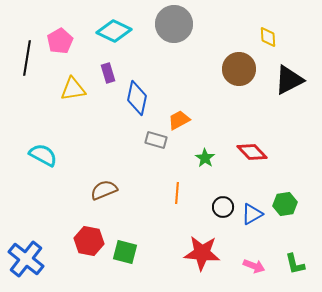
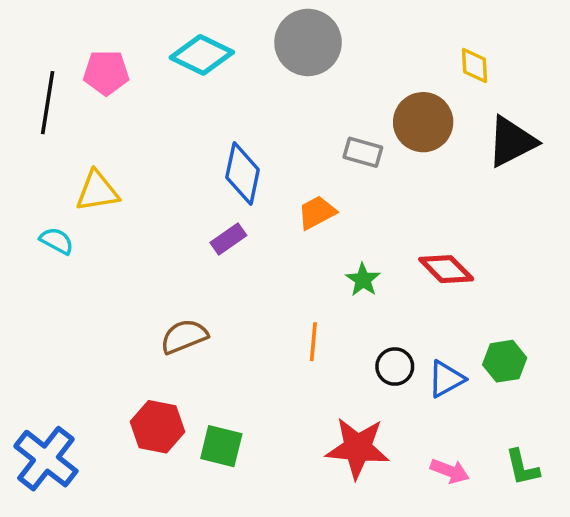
pink pentagon: (60, 41) -> (106, 73), turned 30
purple rectangle: (108, 73) -> (228, 239), moved, turned 72
yellow triangle: (73, 89) -> (97, 191), moved
gray rectangle: (156, 140) -> (363, 152), moved
cyan semicircle: (43, 155) -> (57, 241), moved, size x0.7

